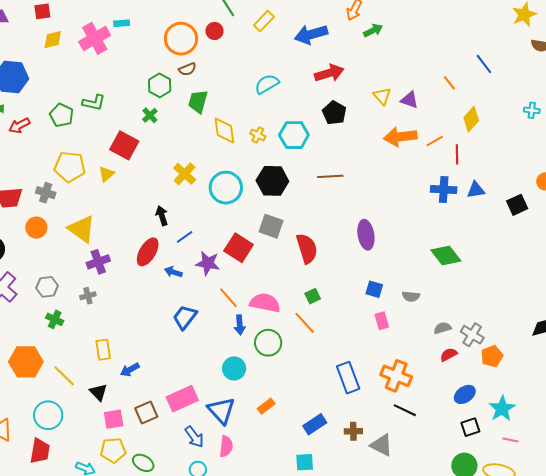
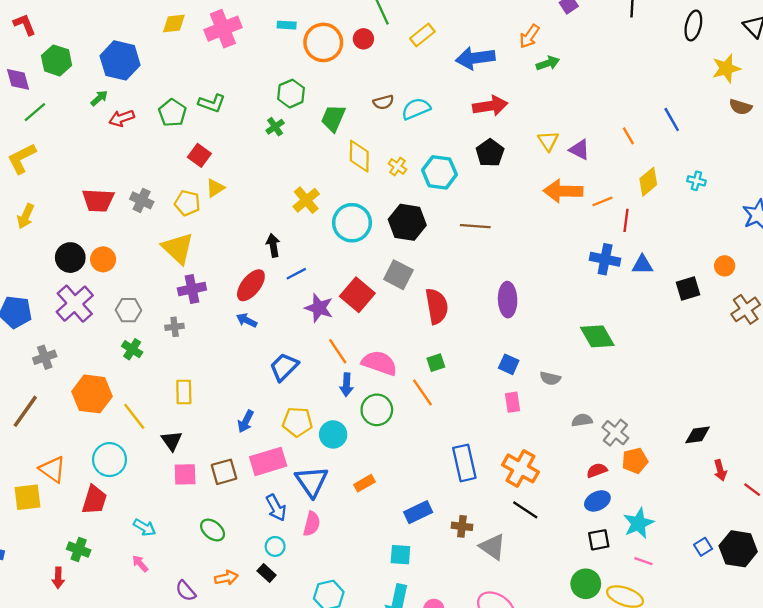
cyan rectangle: (122, 23) -> (287, 25), moved
brown semicircle: (187, 69) -> (383, 102), moved
cyan cross: (532, 110) -> (696, 181), moved
red square: (124, 145) -> (199, 155), moved, size x0.7
yellow pentagon: (70, 167) -> (187, 203), moved, size x0.7
orange circle: (36, 228) -> (103, 259), moved
blue arrow: (173, 272) -> (247, 320), moved
red semicircle: (449, 355) -> (597, 470), moved
blue arrow: (130, 370) -> (246, 421), moved, turned -42
yellow pentagon: (113, 450) -> (297, 422), moved

